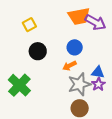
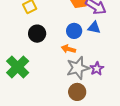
orange arrow: (69, 66) -> (68, 49), turned 40
blue triangle: (98, 72) -> (94, 28), moved

